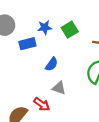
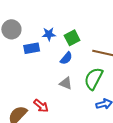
blue semicircle: (52, 64) -> (66, 58), moved
gray triangle: (59, 88) -> (66, 83), moved

